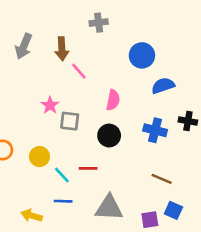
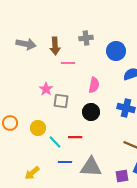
gray cross: (99, 23) -> (86, 38), moved
gray arrow: (24, 46) -> (26, 44), turned -102
pink line: (79, 71) -> (68, 63), turned -48
blue line: (63, 201) -> (65, 162), moved
yellow arrow: (32, 216) -> (32, 173), turned -56

